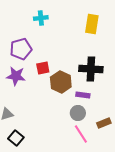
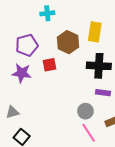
yellow rectangle: (92, 24) -> (95, 32), moved
brown hexagon: (61, 82) -> (68, 42), moved
purple rectangle: (83, 95) -> (103, 93), moved

